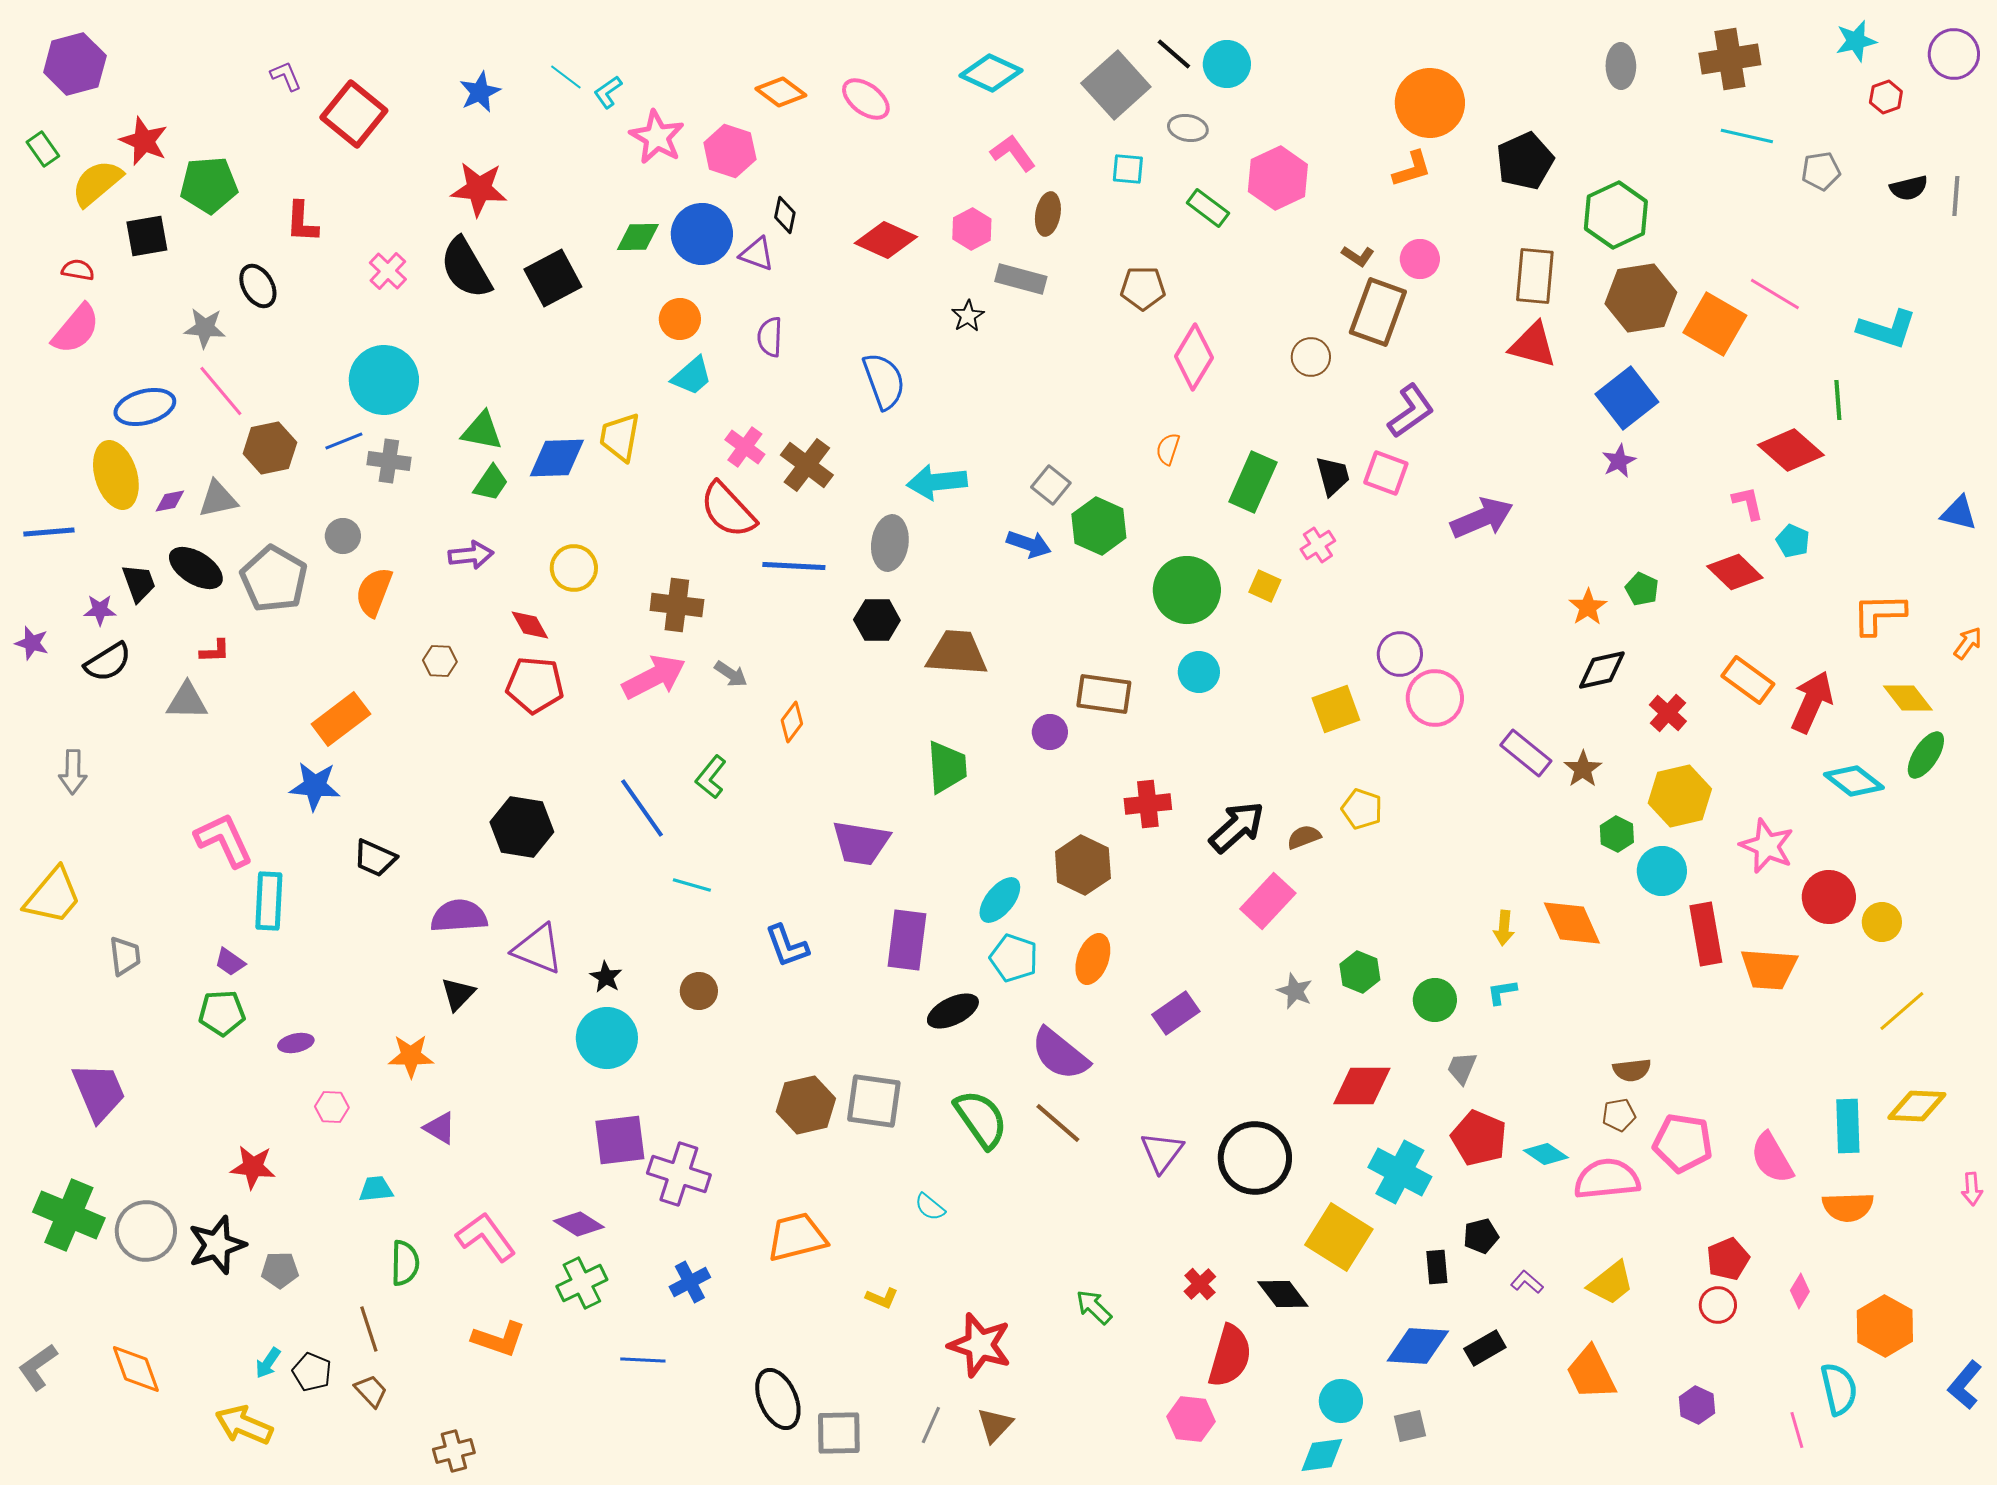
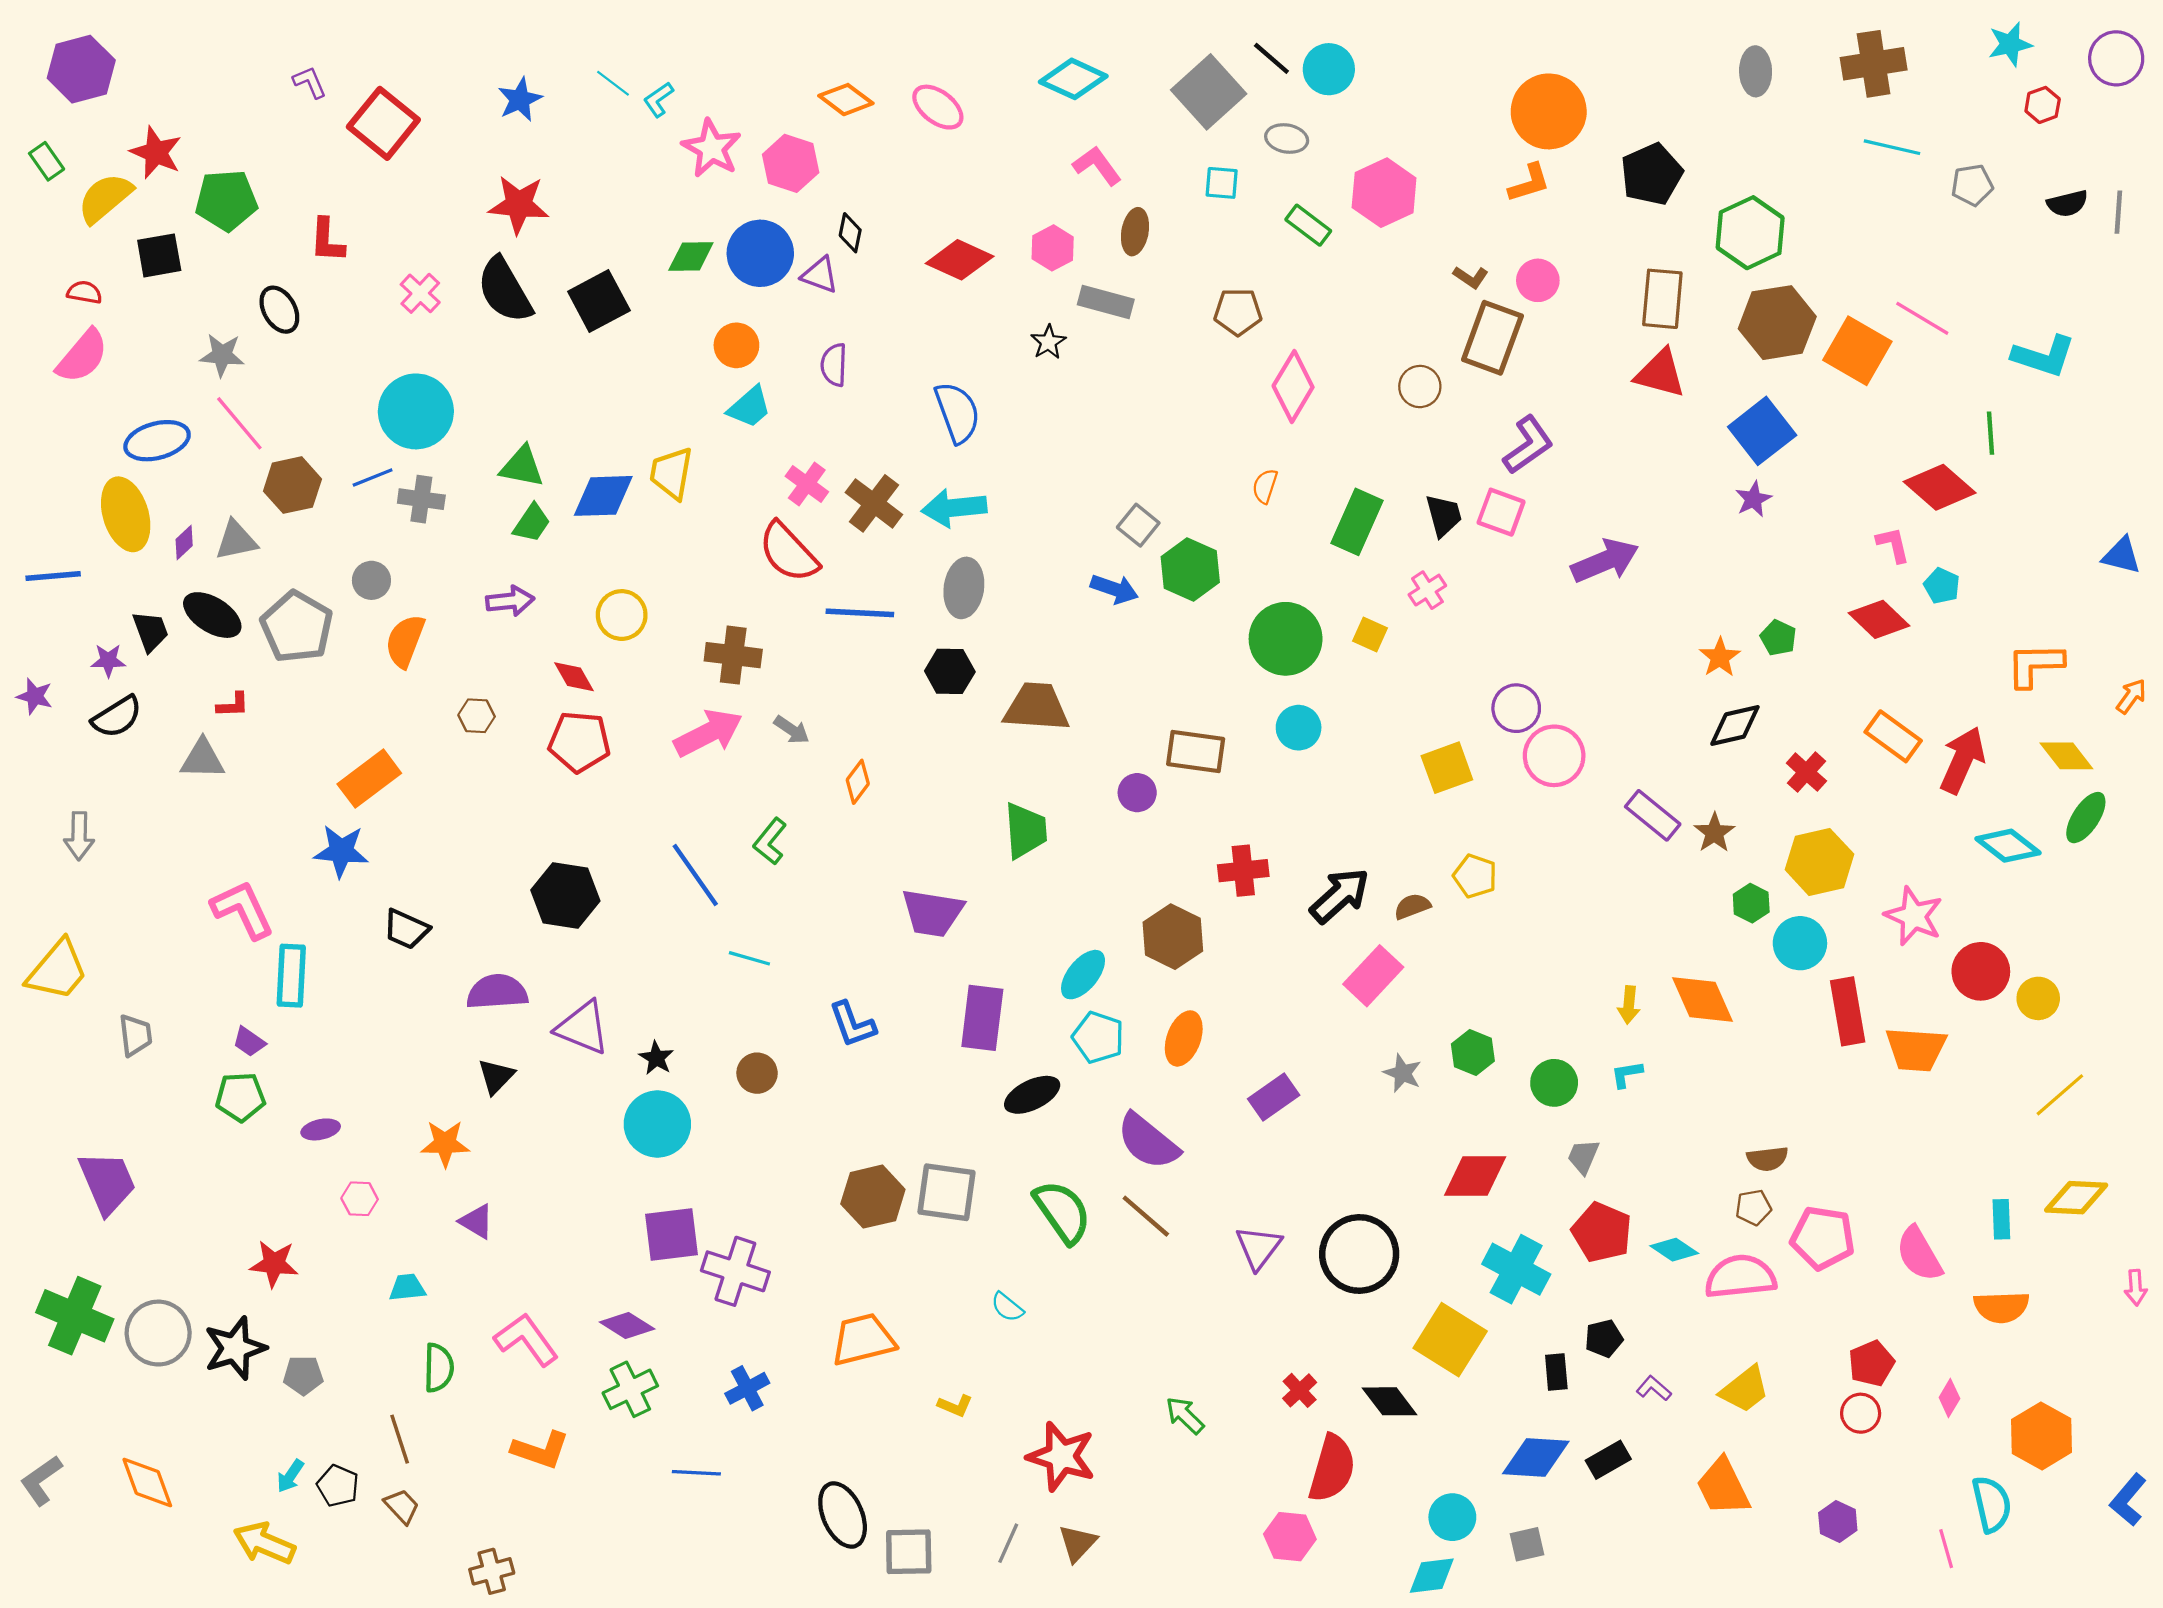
cyan arrow: (937, 482) -> (954, 508), moved
purple diamond: (170, 501) -> (184, 542), turned -32
cyan rectangle: (1848, 1126) -> (2001, 1219), size x0.7

